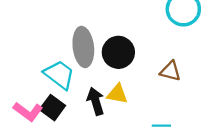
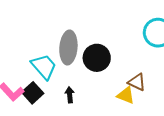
yellow triangle: (117, 94) -> (126, 95), moved
black arrow: (96, 101) -> (70, 95), size x0.7

